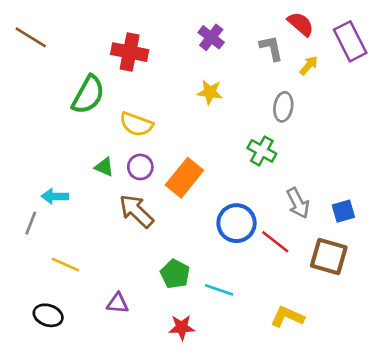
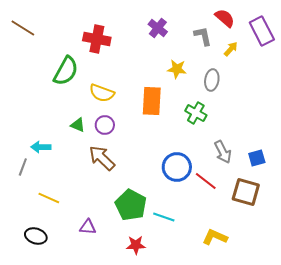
yellow star: (210, 92) -> (177, 69), moved
orange rectangle: (184, 178) -> (152, 101), moved, turned -36
green pentagon: (175, 274) -> (131, 205), size x1.4

